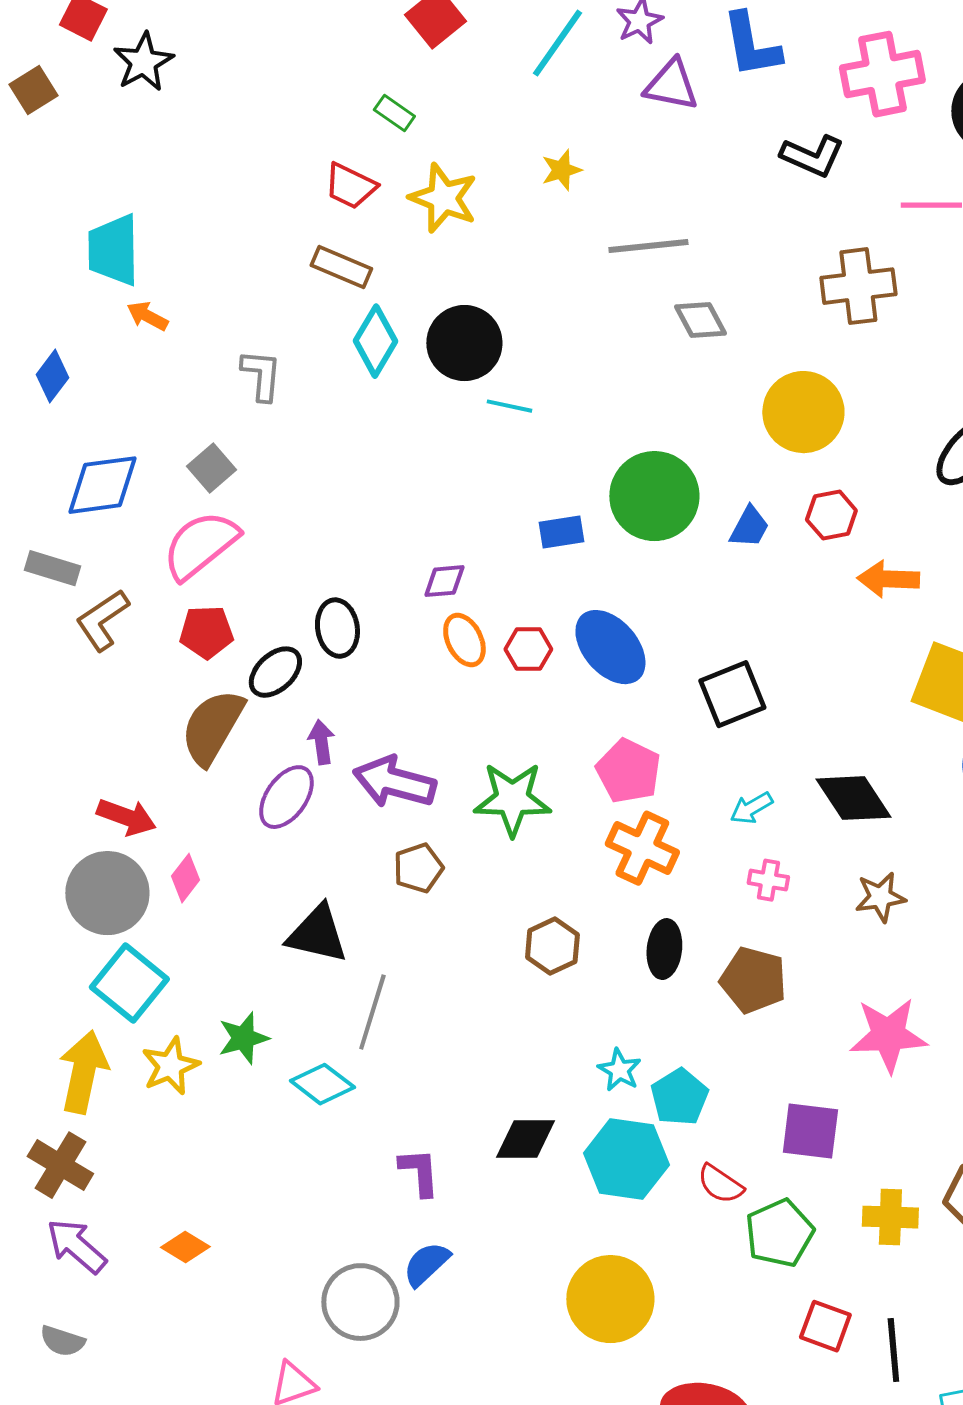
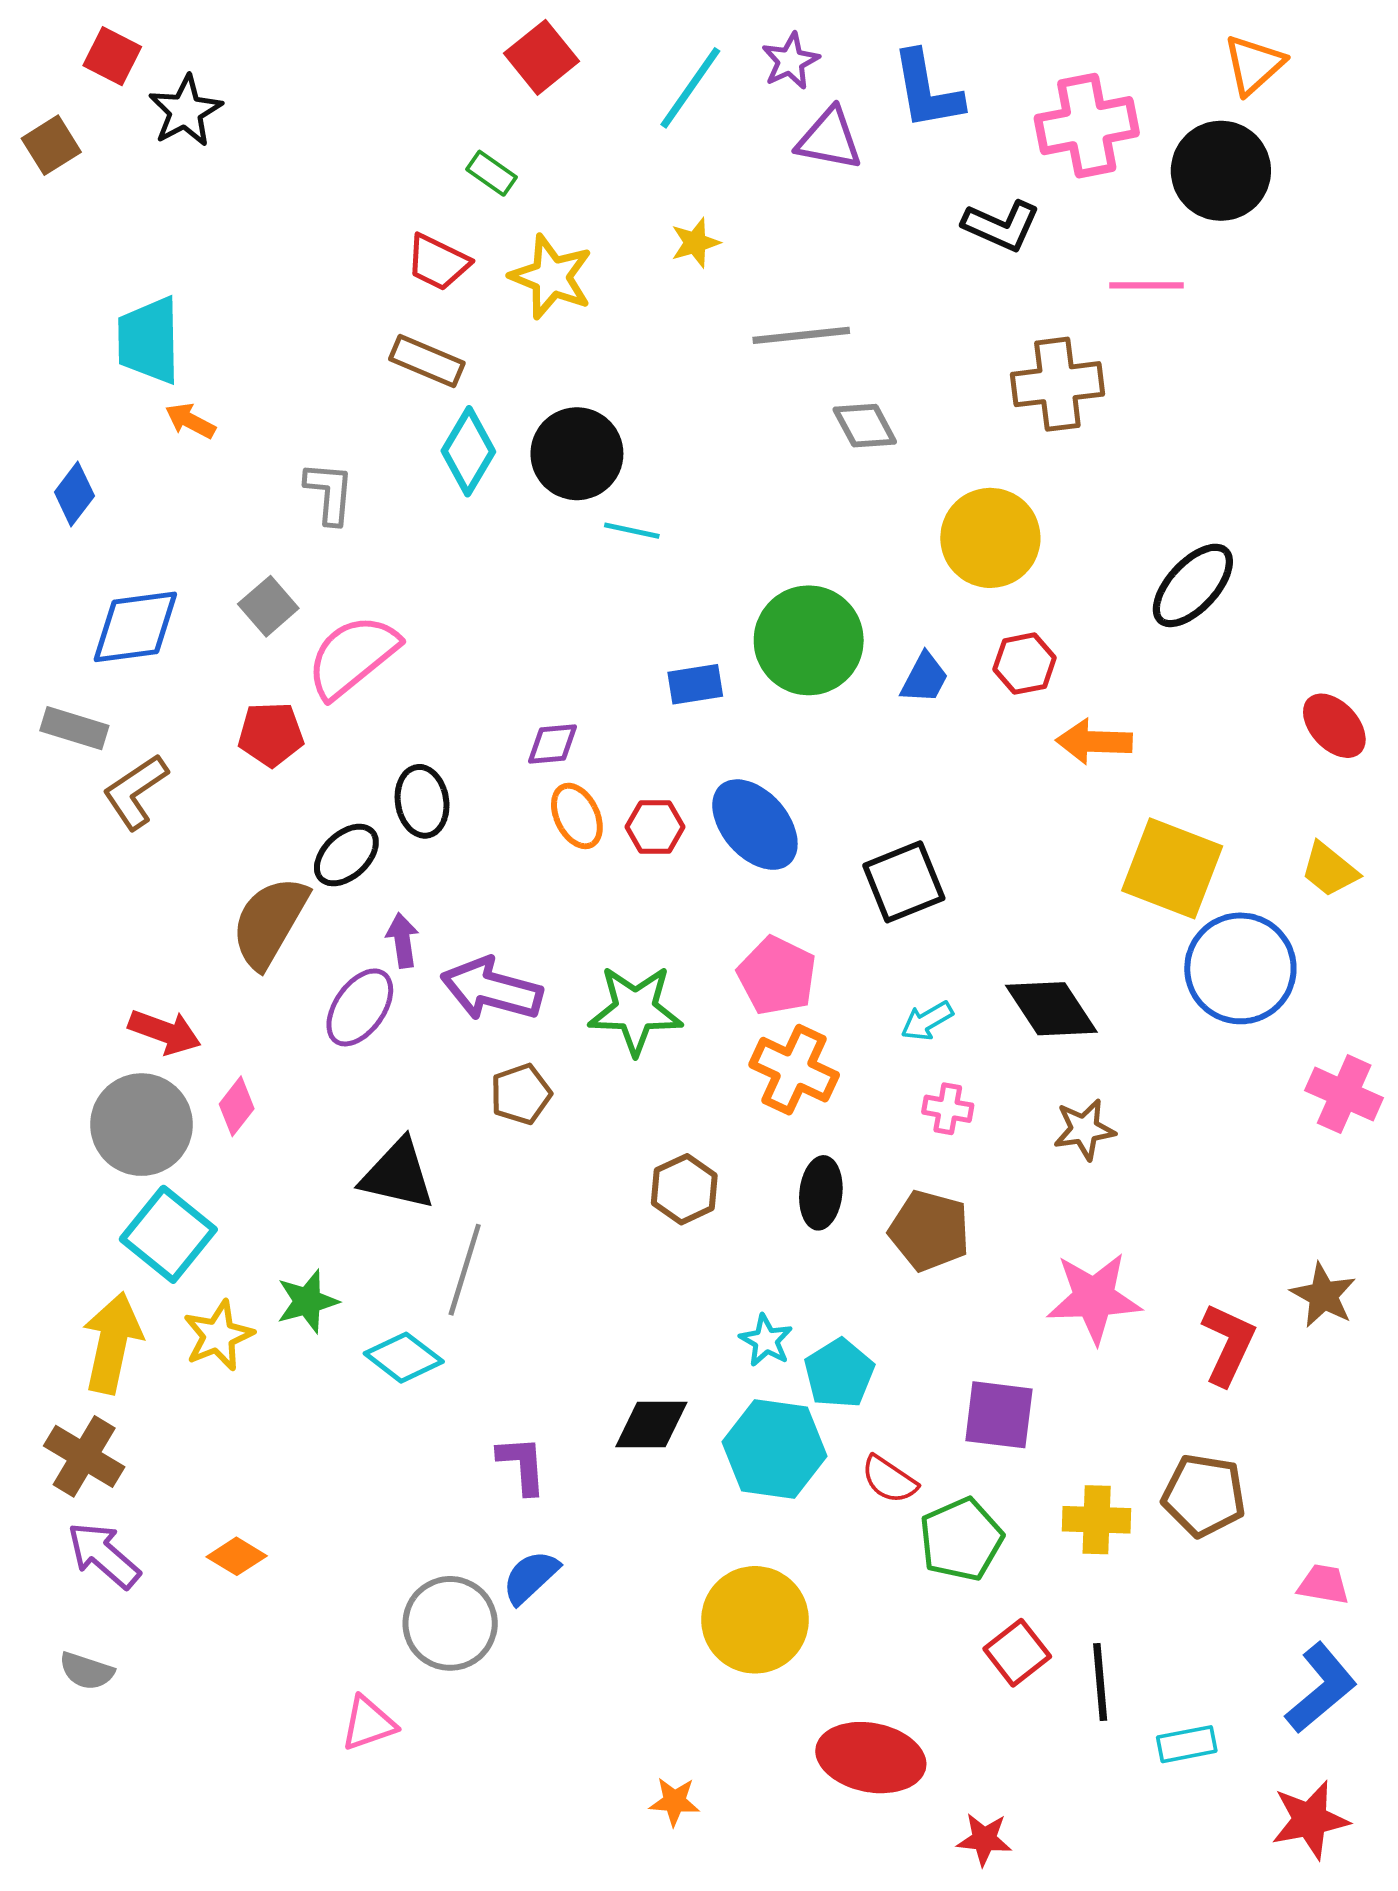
pink semicircle: (200, 545) -> (352, 656), moved
red pentagon: (206, 632) -> (271, 734), moved
red square: (825, 1326) -> (1017, 1653), turned 32

